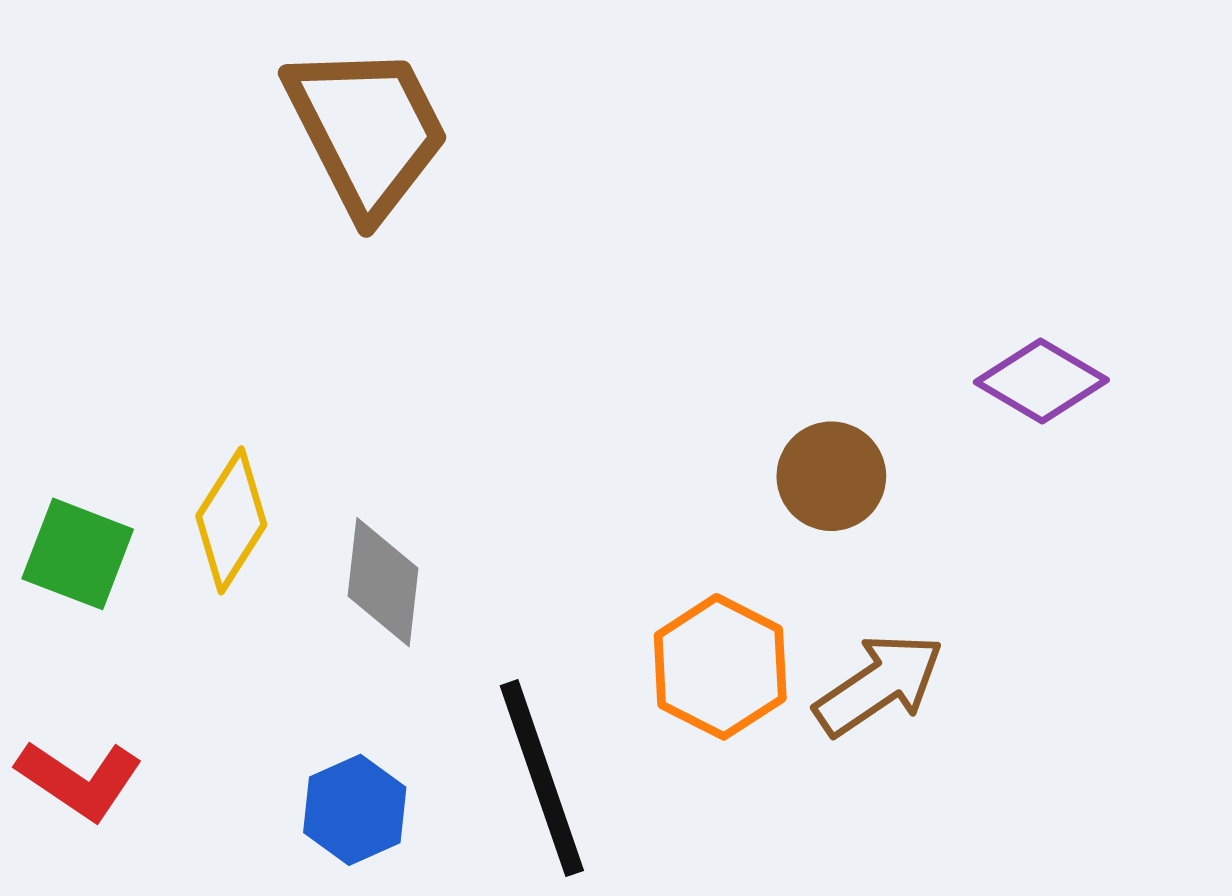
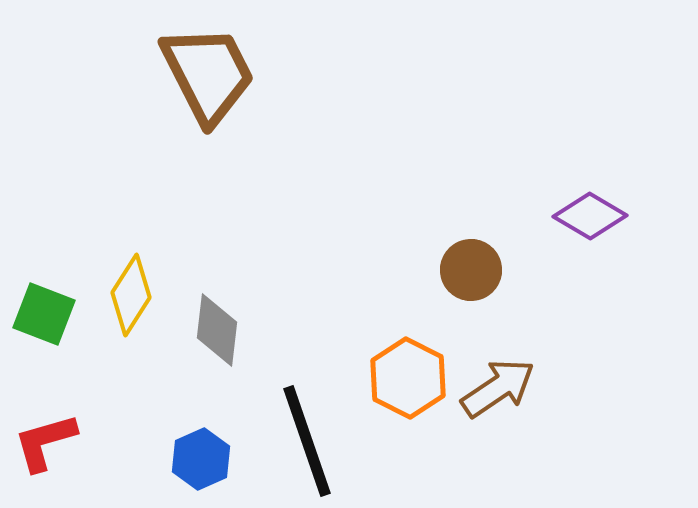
red L-shape: (79, 780) -> (45, 442), turned 130

